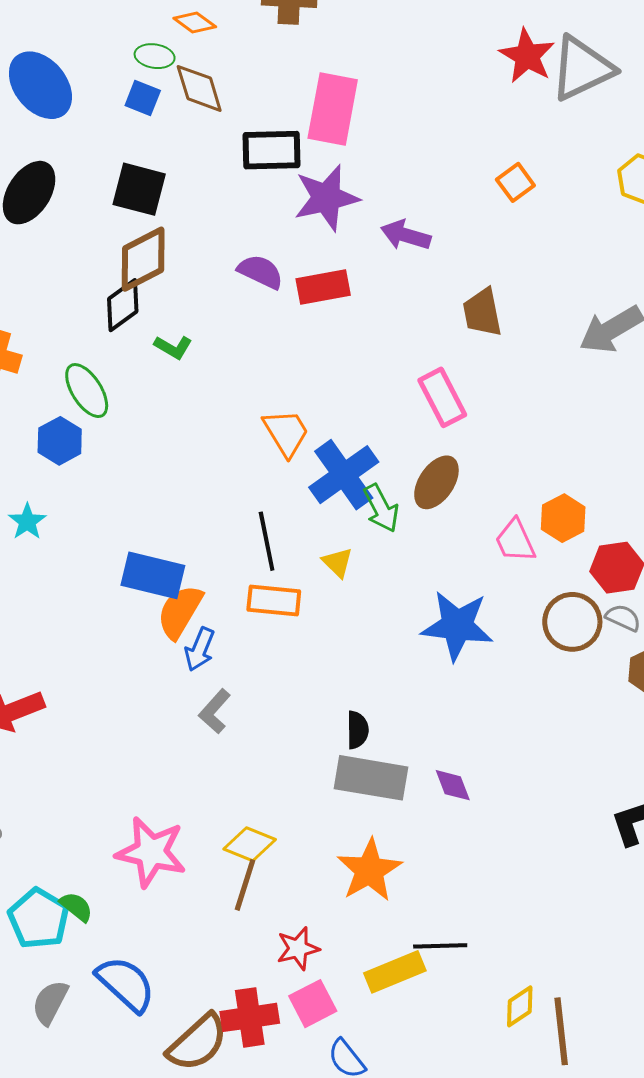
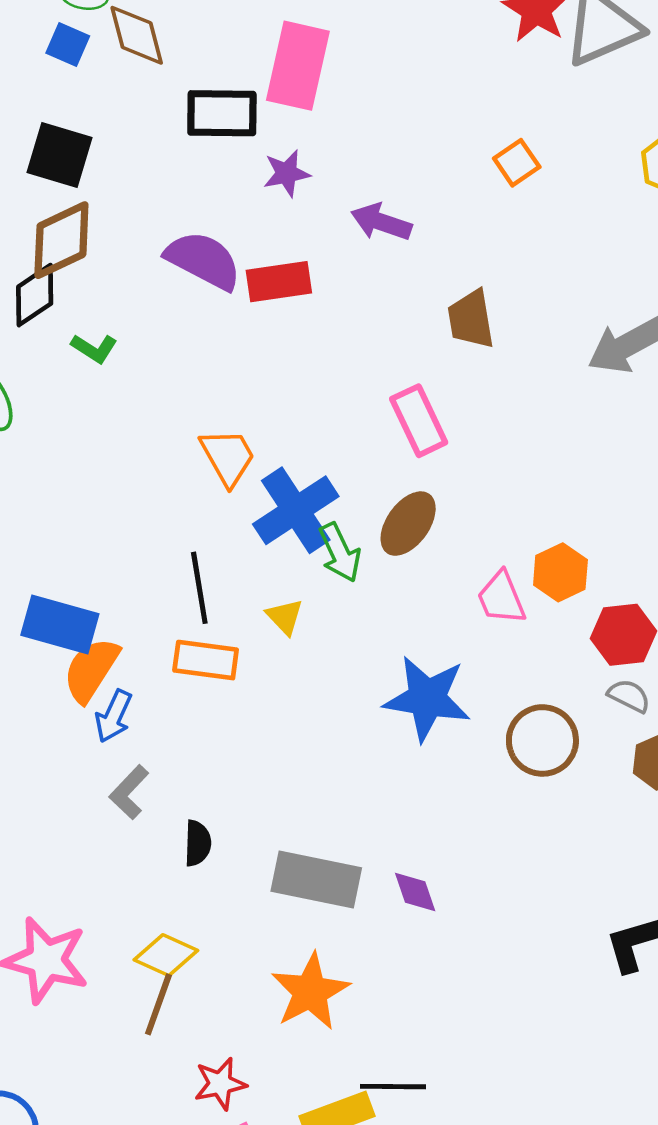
purple star: (326, 198) -> (287, 173), size x0.6
purple semicircle: (260, 272) -> (203, 260), size x1.4
brown circle: (572, 622) -> (542, 740), moved
black semicircle: (357, 730) -> (198, 843), moved

